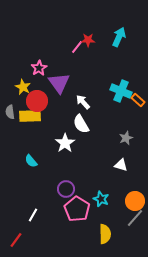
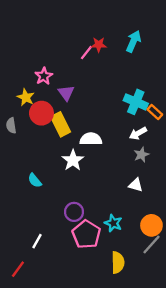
purple triangle: (59, 83) -> (66, 93), size x0.7
white arrow: (83, 102) -> (138, 133), moved, turned -77
yellow rectangle: (30, 116) -> (61, 124), moved, turned 65
white semicircle: (81, 124) -> (91, 139), turned 120

